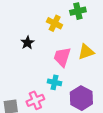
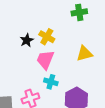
yellow cross: (55, 23) -> (47, 37), moved
pink trapezoid: (62, 57) -> (45, 60), moved

